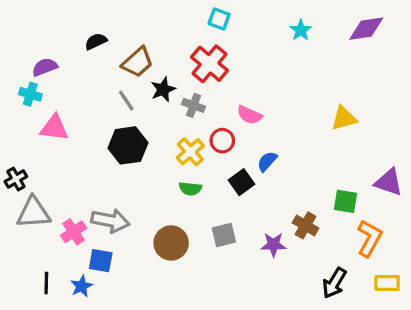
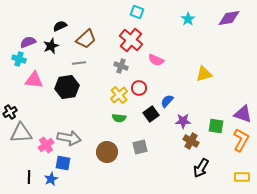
black star: (163, 89) -> (51, 46), moved
gray line: (126, 101) -> (79, 63), turned -64
pink semicircle: (249, 115) -> (156, 60), moved
yellow triangle: (344, 118) -> (204, 74), moved
black hexagon: (128, 145) -> (67, 87), moved
orange L-shape: (369, 238) -> (241, 140), moved
purple star: (273, 245) -> (183, 121), moved
black arrow: (334, 283) -> (201, 168), moved

